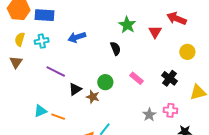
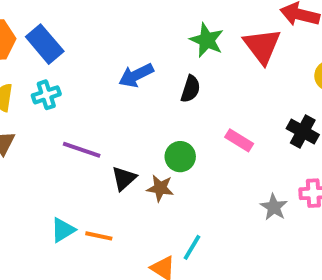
blue rectangle: (45, 15) -> (45, 44), turned 54
red triangle: (155, 32) -> (262, 46), size x1.5
blue arrow: (77, 37) -> (136, 75), moved
black semicircle: (115, 48) -> (190, 89), turned 48

